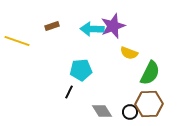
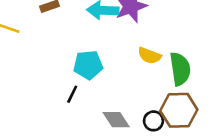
yellow semicircle: (129, 53) -> (149, 56), moved
green semicircle: (150, 73) -> (180, 69), turned -35

